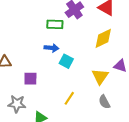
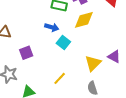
yellow diamond: (103, 38) -> (84, 20), moved
purple square: (30, 79) -> (26, 53), turned -32

